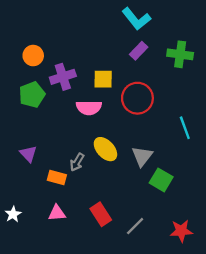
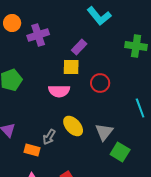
purple rectangle: (139, 51) -> (79, 47), moved
orange circle: (33, 56) -> (12, 23), moved
purple cross: (63, 77) -> (38, 35), moved
red circle: (137, 98) -> (100, 83), size x0.7

